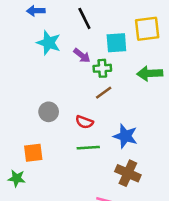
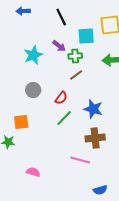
cyan star: (49, 43) -> (33, 55), moved, turned 30
red semicircle: (84, 122) -> (61, 98), turned -72
green line: (88, 148) -> (64, 118), turned -42
brown cross: (128, 173) -> (95, 138), turned -30

